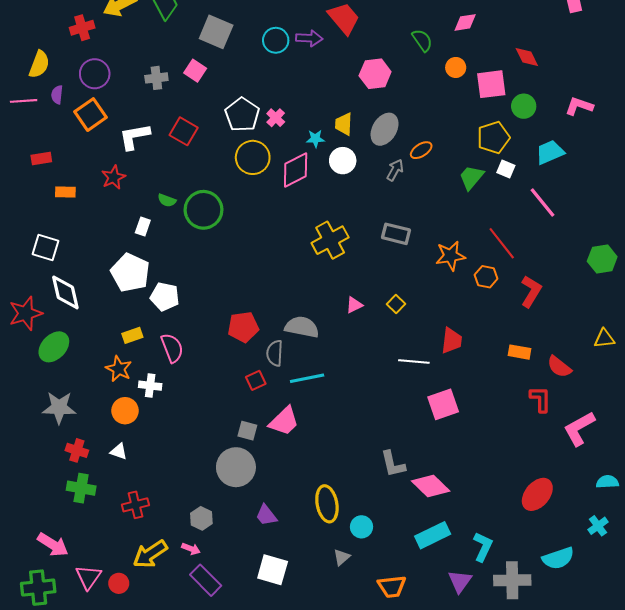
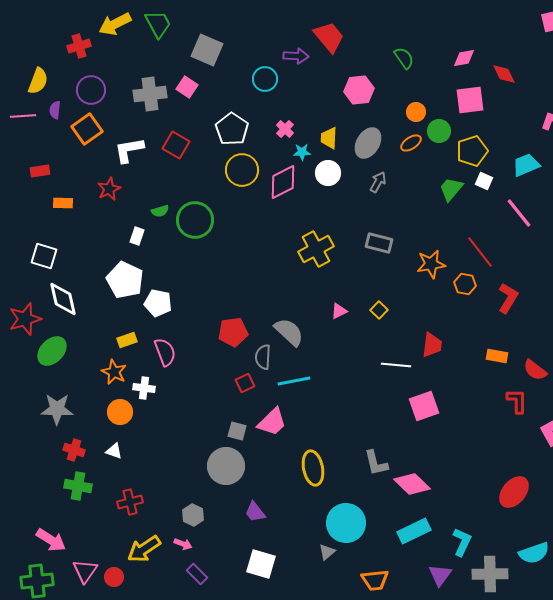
pink diamond: (465, 22) -> (464, 58), moved
cyan circle: (276, 40) -> (265, 79), moved
orange circle: (456, 67) -> (416, 112), moved
gray cross: (156, 78) -> (150, 94), size x1.5
green circle: (524, 106) -> (439, 131), moved
pink cross: (276, 118) -> (285, 129), moved
orange ellipse: (421, 150) -> (411, 143), moved
green semicircle: (167, 200) -> (160, 211), turned -36
gray semicircle: (302, 327) -> (289, 332), turned 32
yellow ellipse: (327, 504) -> (313, 468), moved
cyan circle: (362, 527) -> (346, 523), size x1.8
purple rectangle: (206, 580) -> (197, 574), size x0.7

